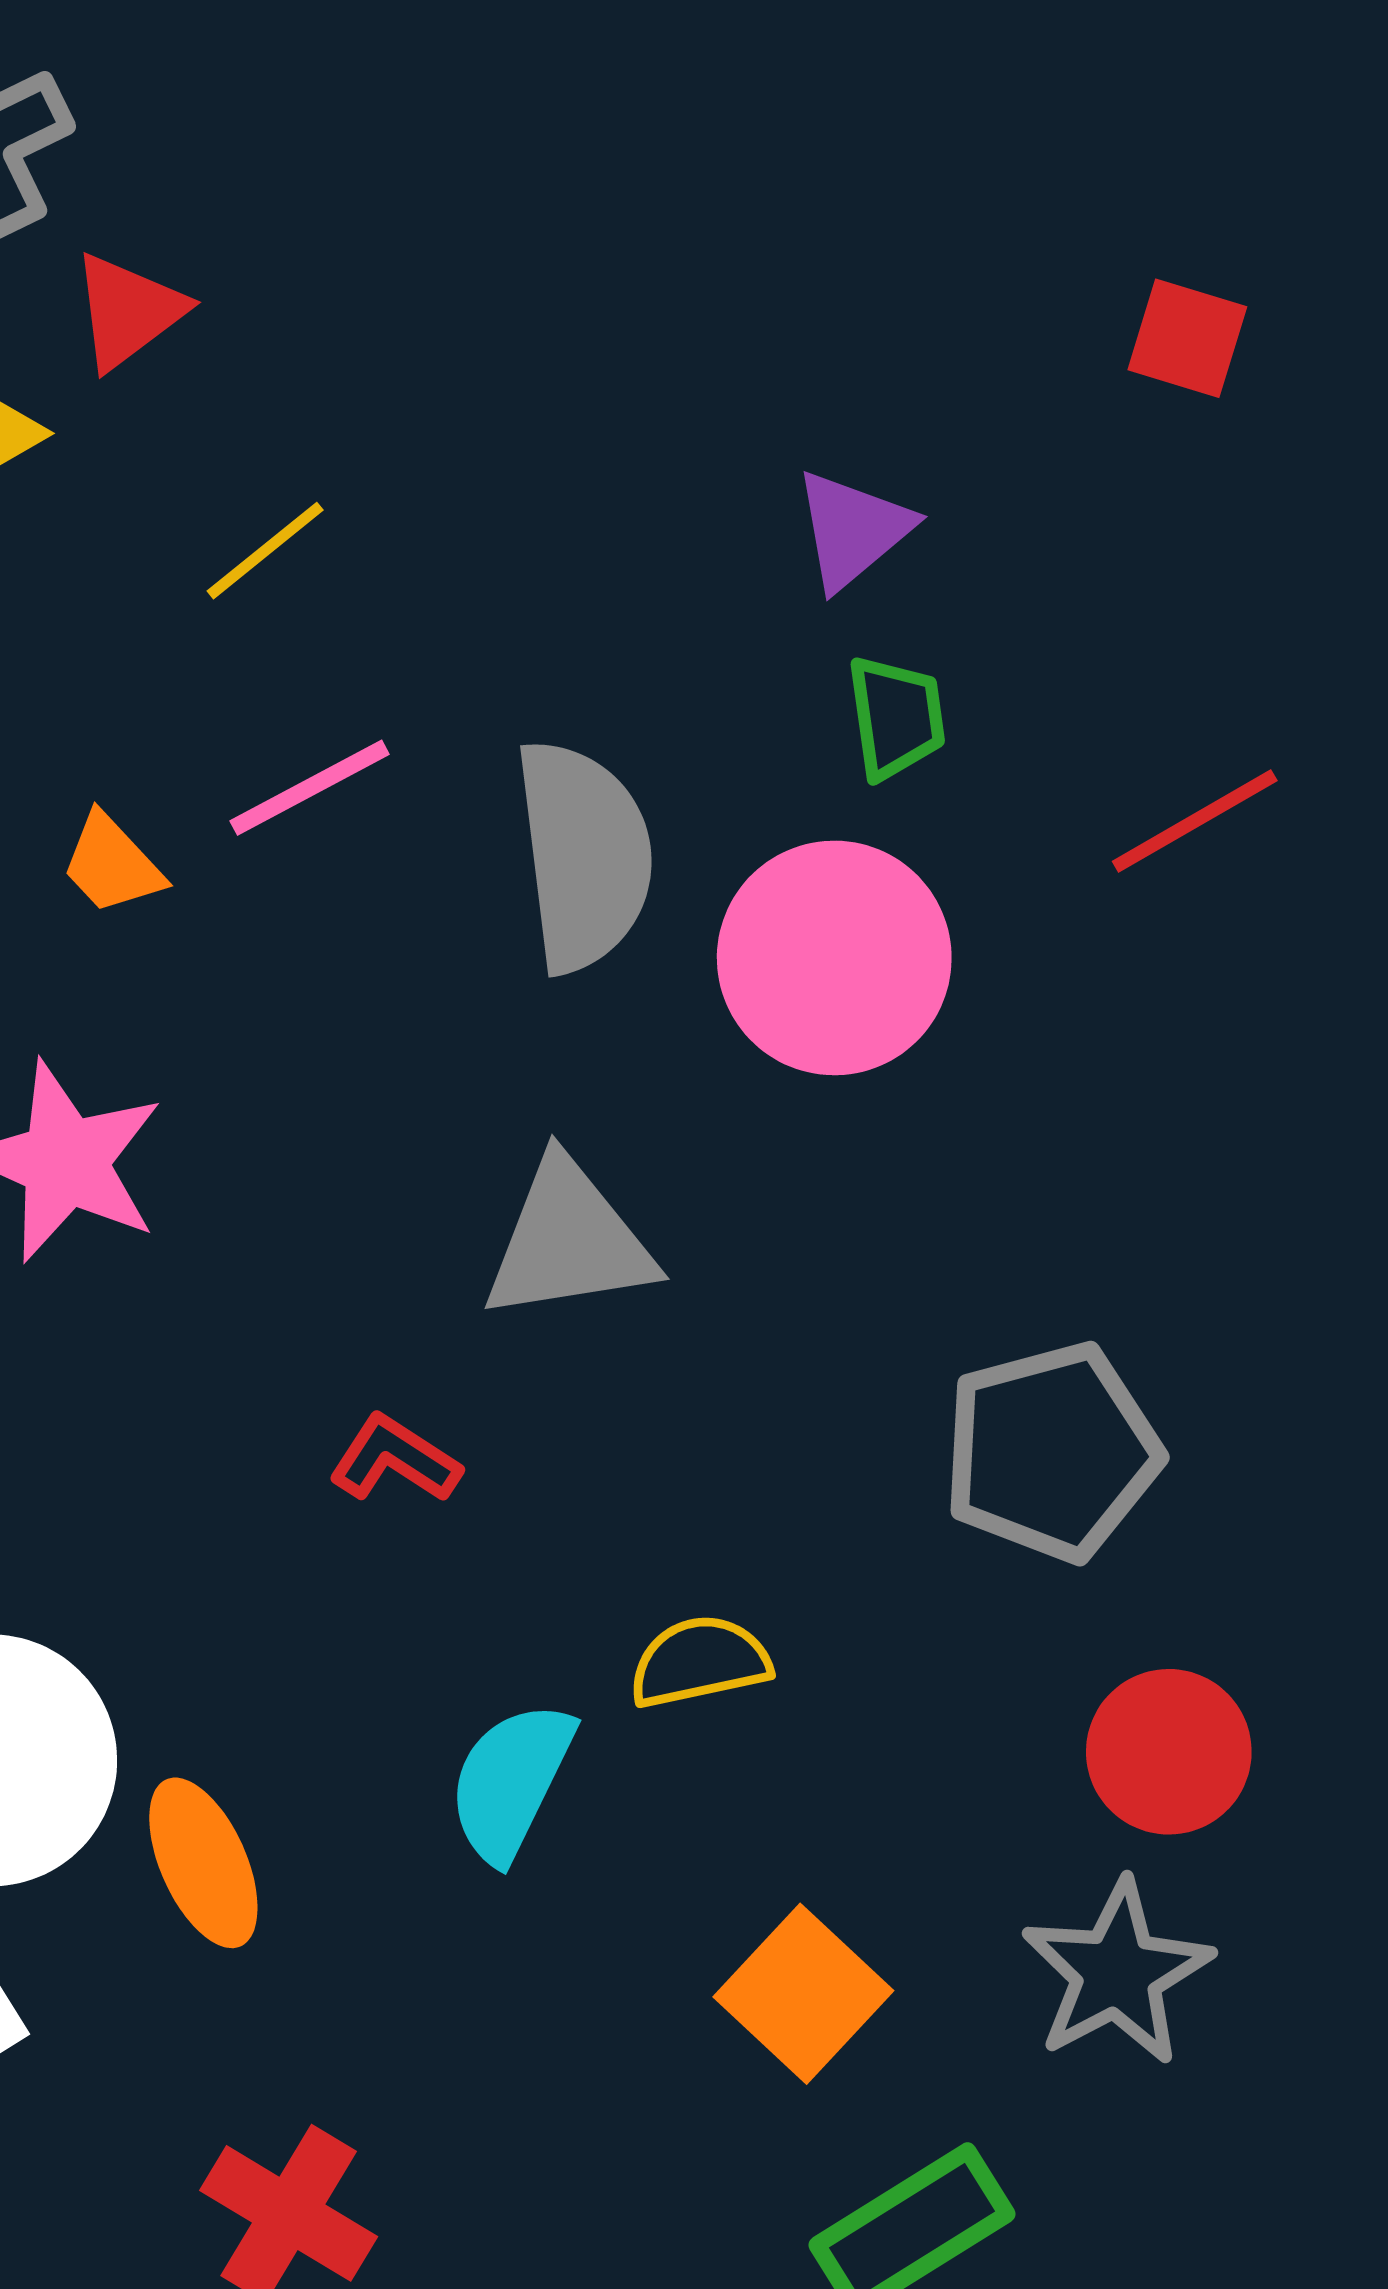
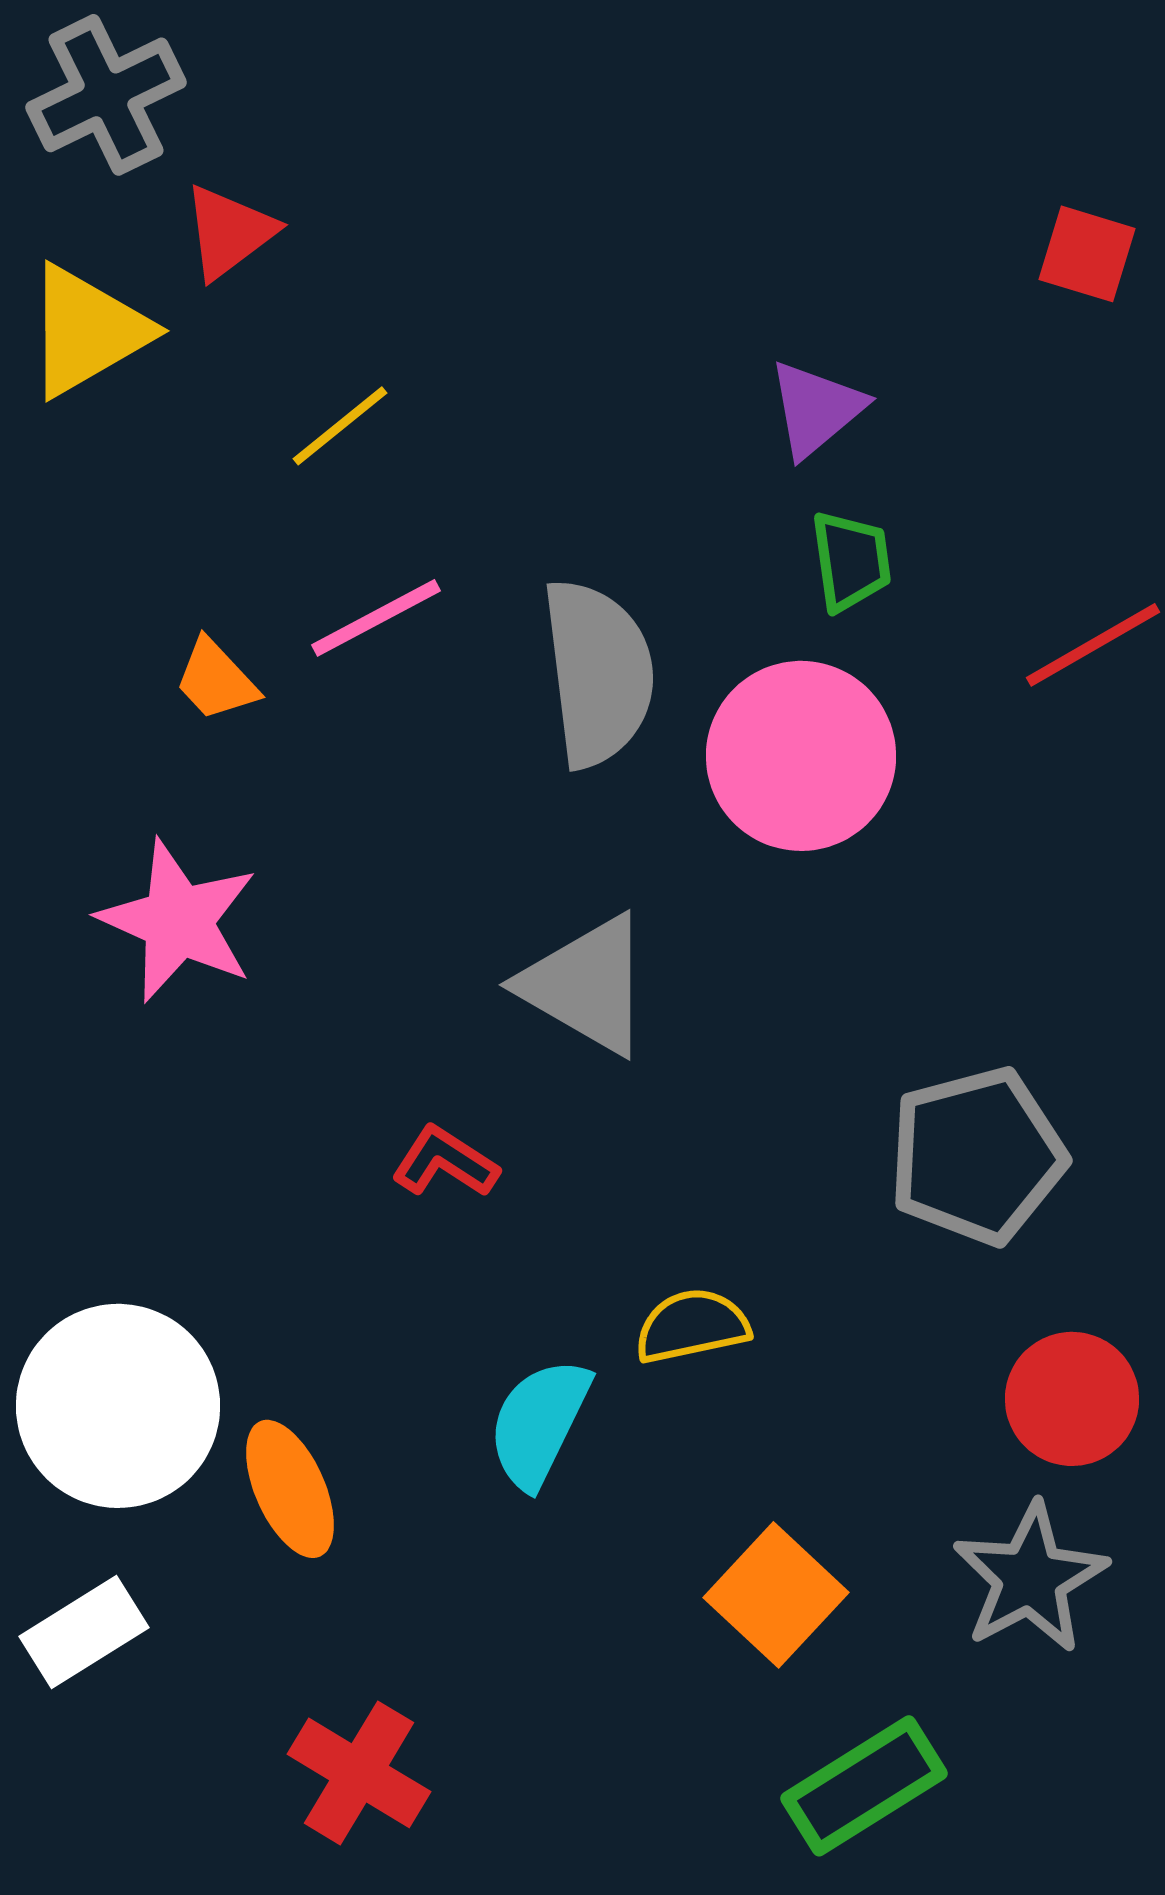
gray triangle: (569, 1241) -> (586, 985), turned 39

